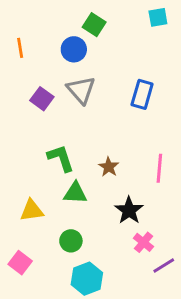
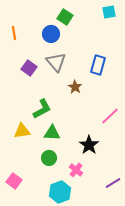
green L-shape: (61, 158) -> (42, 109), turned 80
brown star: (109, 167) -> (75, 87), moved
pink line: (159, 168) -> (110, 116), turned 42
yellow triangle: (32, 210) -> (22, 131), moved
green circle: (71, 241) -> (49, 158), moved
pink cross: (143, 242) -> (76, 170), moved

